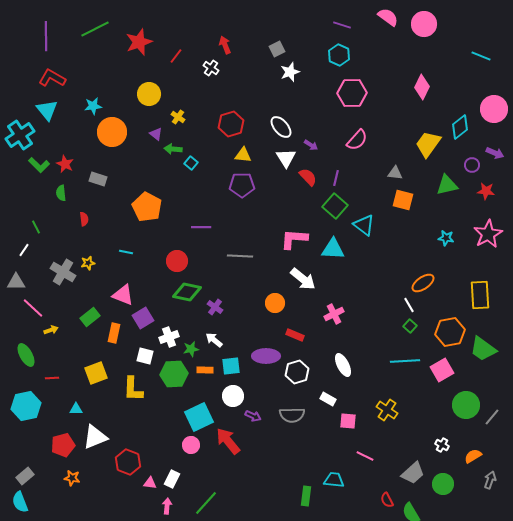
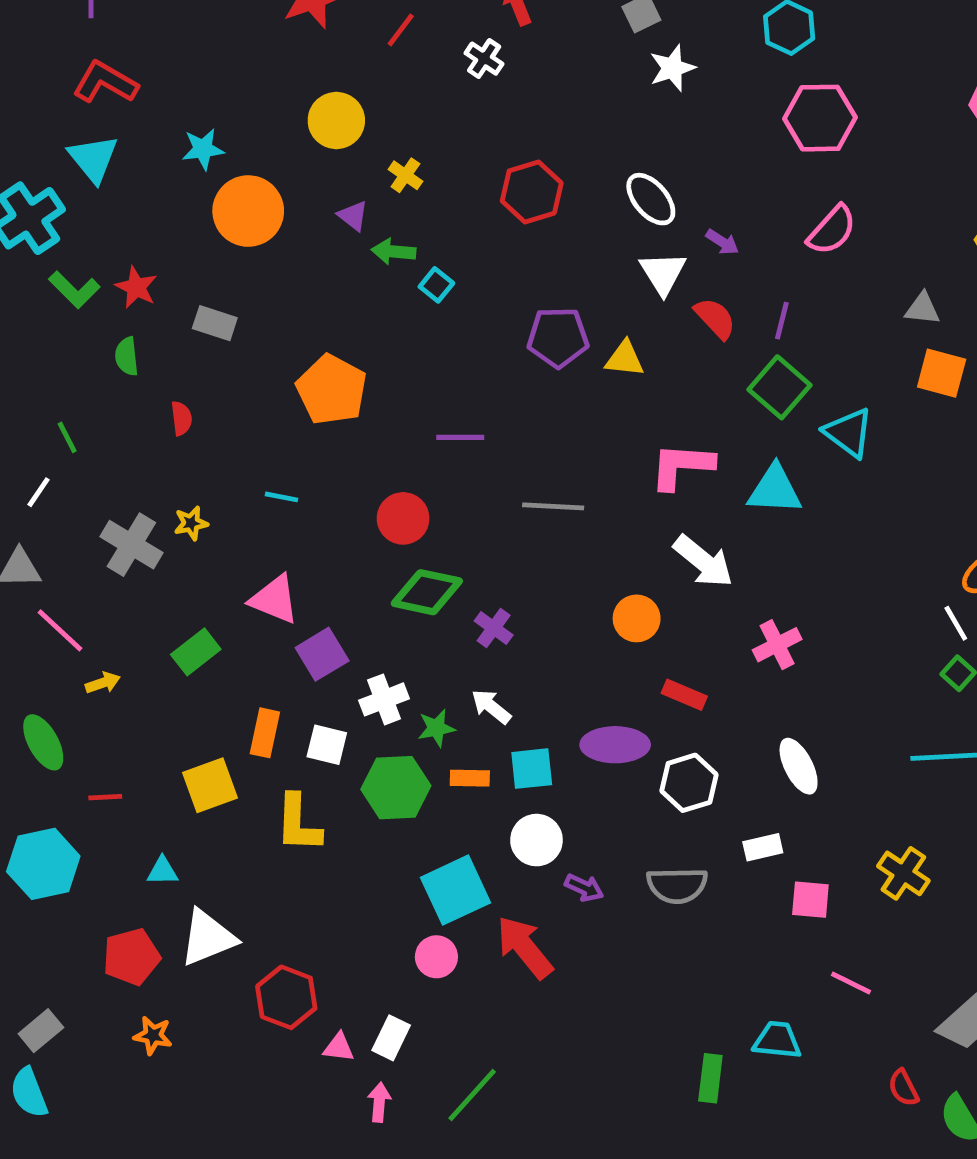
yellow triangle: (243, 155) -> (625, 359), moved
orange rectangle: (114, 333) -> (265, 733), moved
white rectangle: (328, 399) -> (763, 847), turned -42

